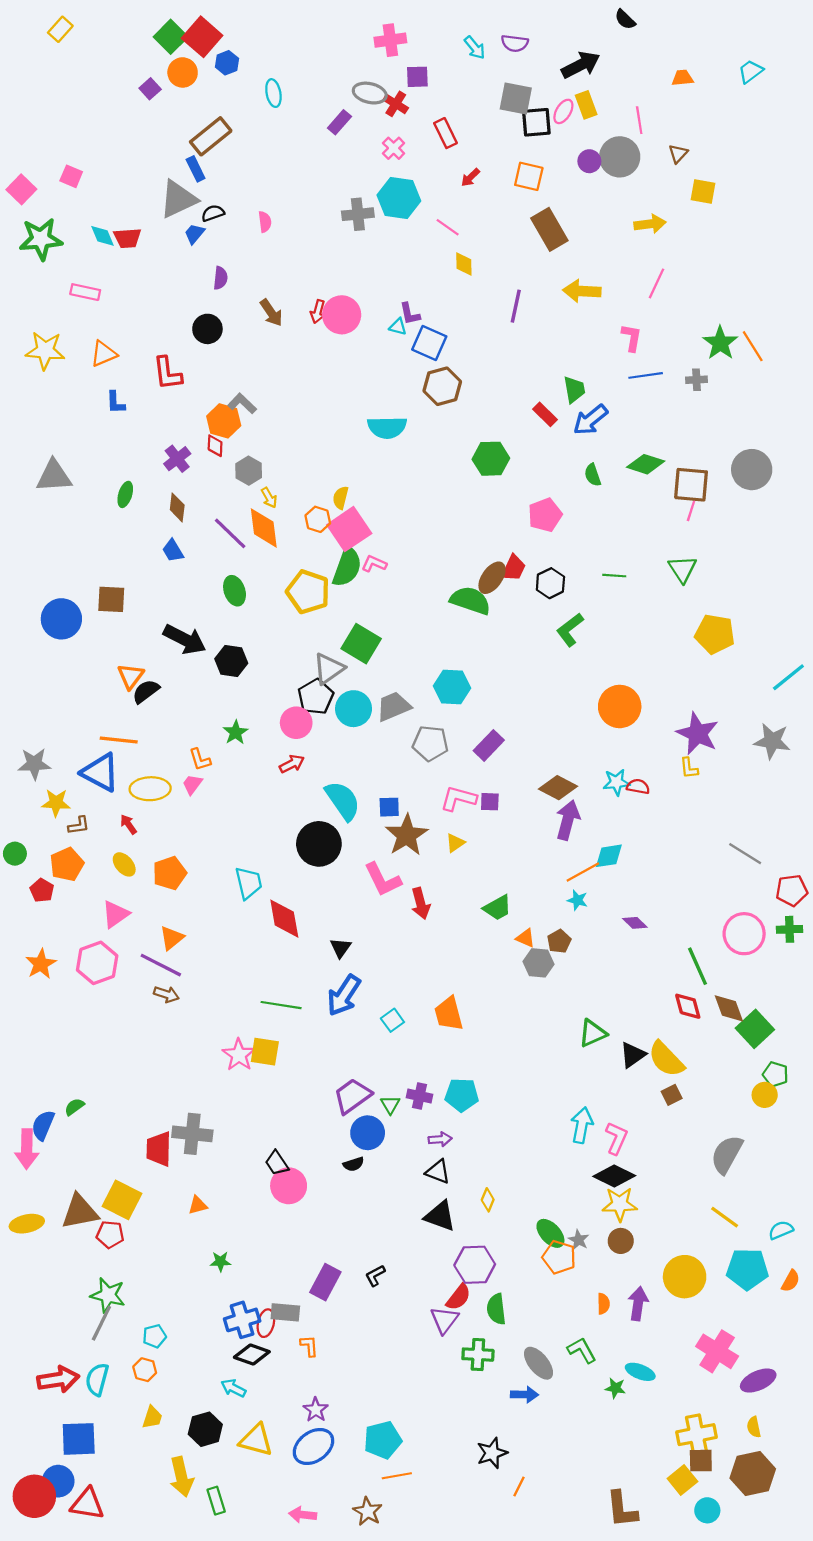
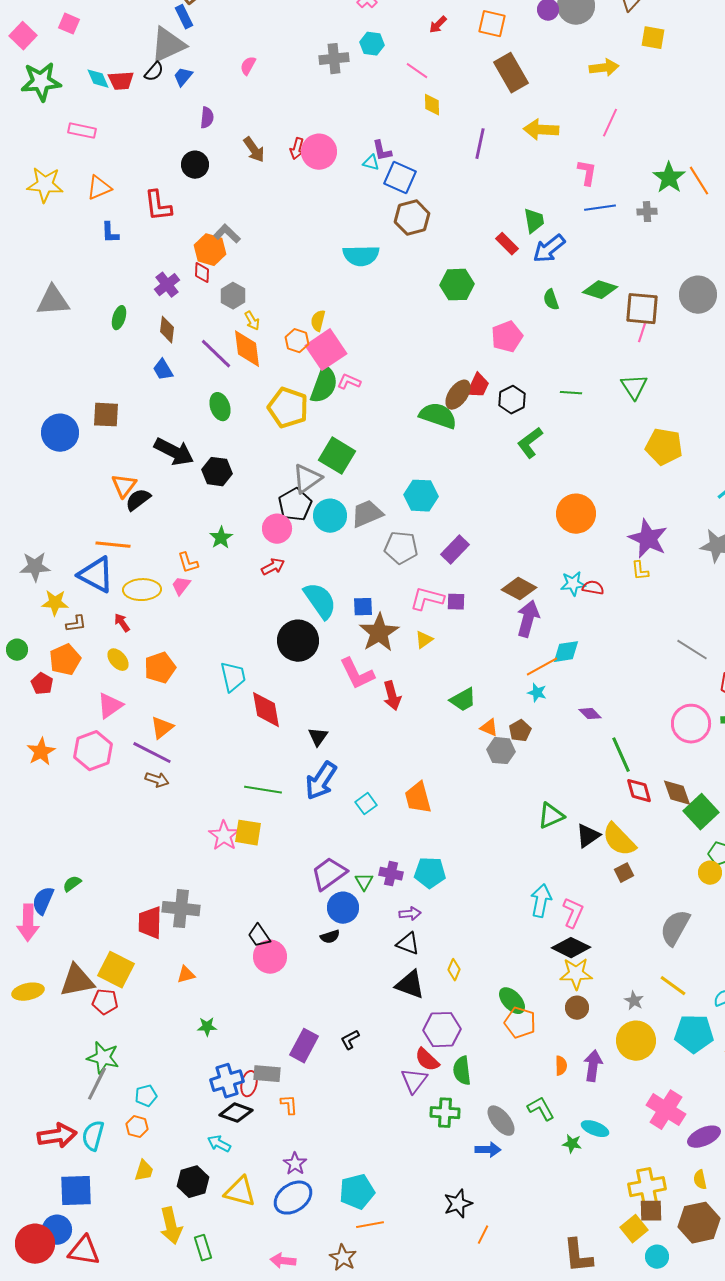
cyan hexagon: (399, 198) -> (372, 44), size x0.6
black semicircle: (213, 213) -> (154, 72), moved, turned 150
pink semicircle: (265, 222) -> (248, 66), turned -144
green line: (698, 966) -> (621, 755), moved
gray star: (579, 1240) -> (634, 1001), moved
red semicircle: (458, 1297) -> (427, 1060), turned 96

